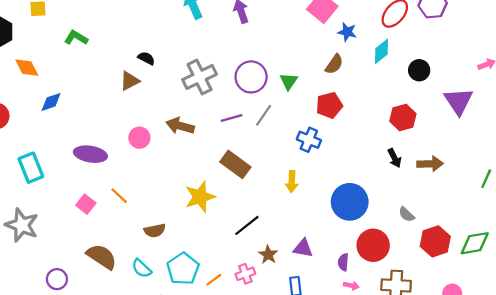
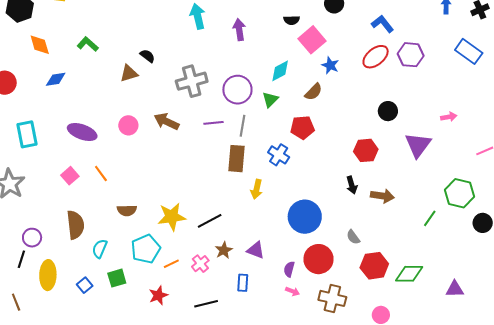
green L-shape: (76, 38) -> (88, 44), moved
cyan diamond: (382, 51) -> (280, 71), moved
gray line: (264, 115) -> (242, 126), turned -35
brown rectangle: (235, 164) -> (236, 159), moved, turned 48
yellow star: (200, 197) -> (172, 217), moved
brown semicircle: (102, 257) -> (75, 225), turned 40
cyan semicircle: (142, 268) -> (100, 249), moved, turned 60
pink cross: (245, 274) -> (200, 264), turned -30

